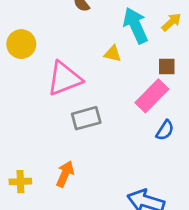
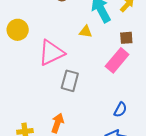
gray rectangle: (86, 118) -> (70, 81), turned -55
blue semicircle: (165, 130) -> (120, 110), moved

